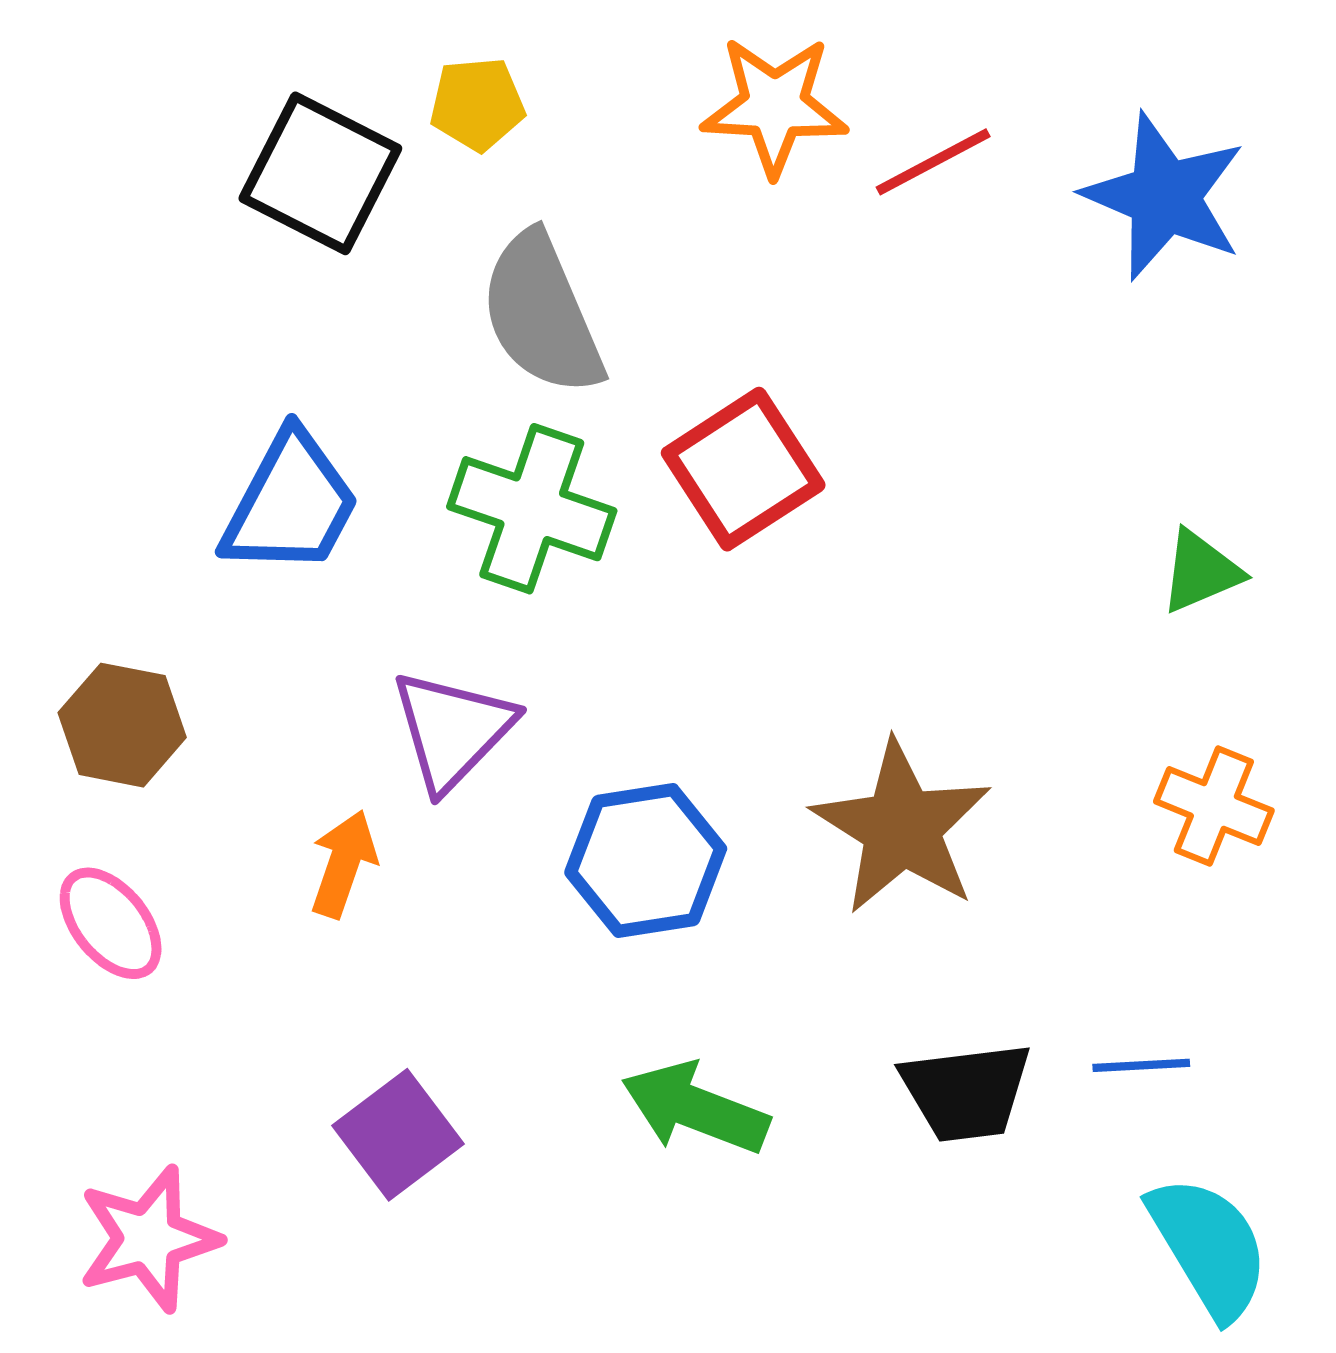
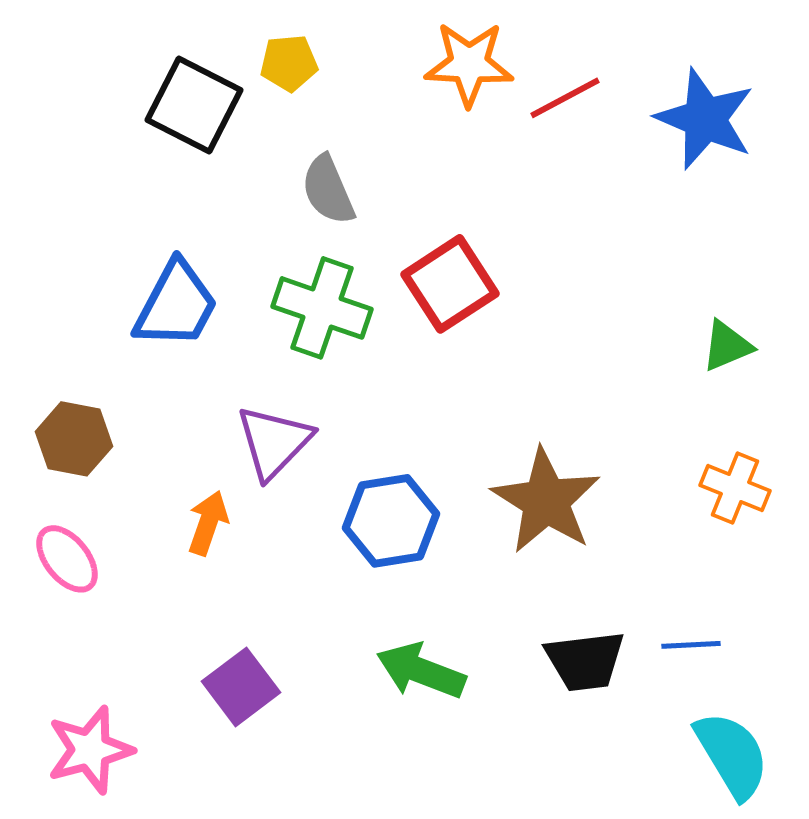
gray semicircle: (542, 314) -> (328, 190), size x0.7

